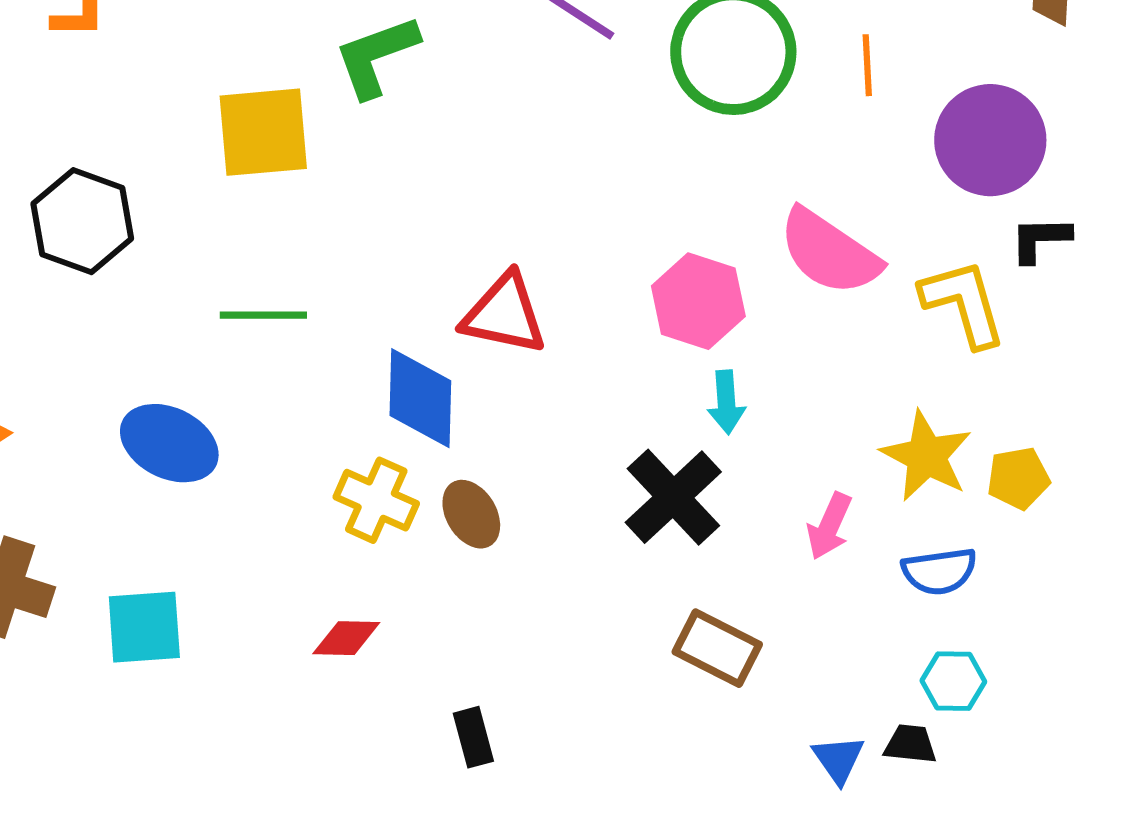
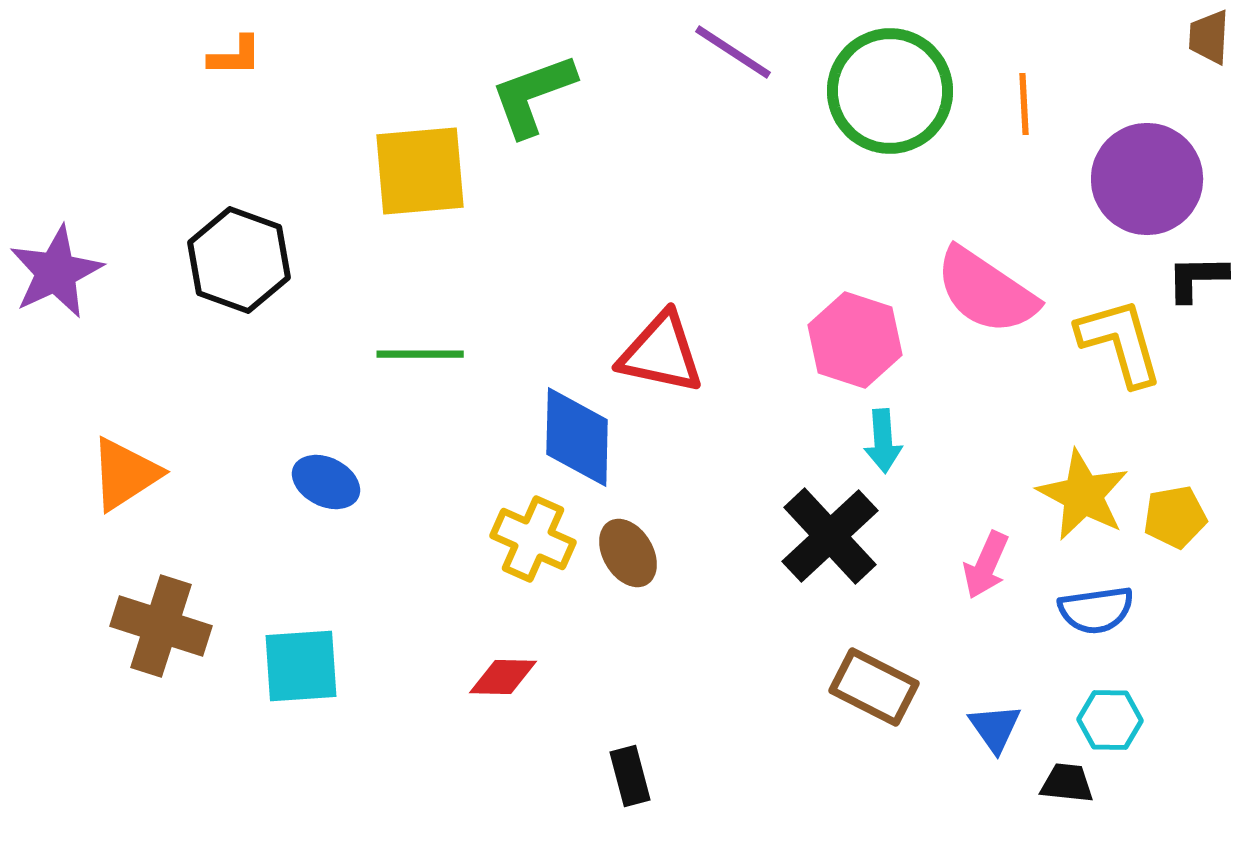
blue ellipse: (169, 443) -> (326, 482), size x0.7
blue triangle: (838, 759) -> (995, 728), moved

